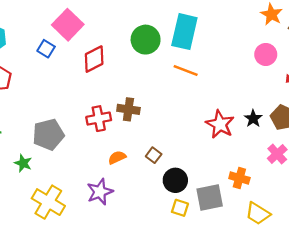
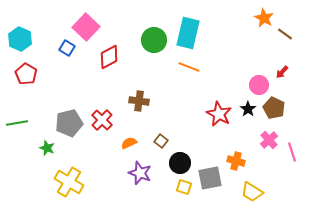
pink circle: (266, 54) -> (259, 85), moved
red cross: (99, 119) -> (102, 120), moved, turned -35
purple star: (100, 192) -> (140, 173), moved, turned -30

